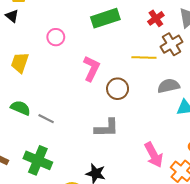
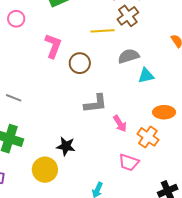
gray L-shape: (107, 128) -> (96, 104), moved
pink arrow: (154, 155) -> (120, 124), size x0.7

